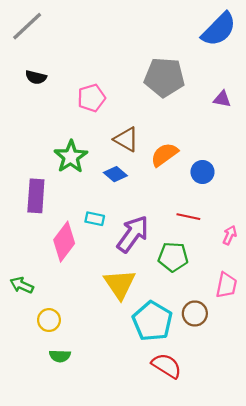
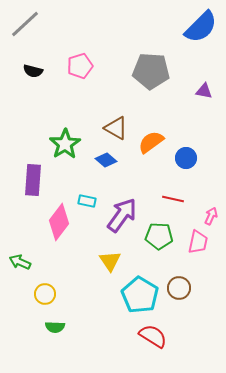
pink pentagon: (91, 98) -> (80, 66), moved
yellow triangle: (120, 284) -> (110, 261), size x0.7
pink trapezoid: (226, 285) -> (198, 242), moved

